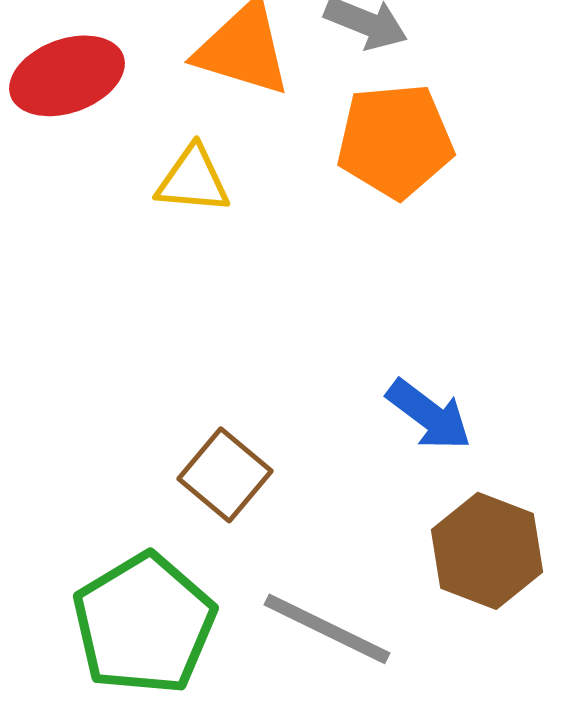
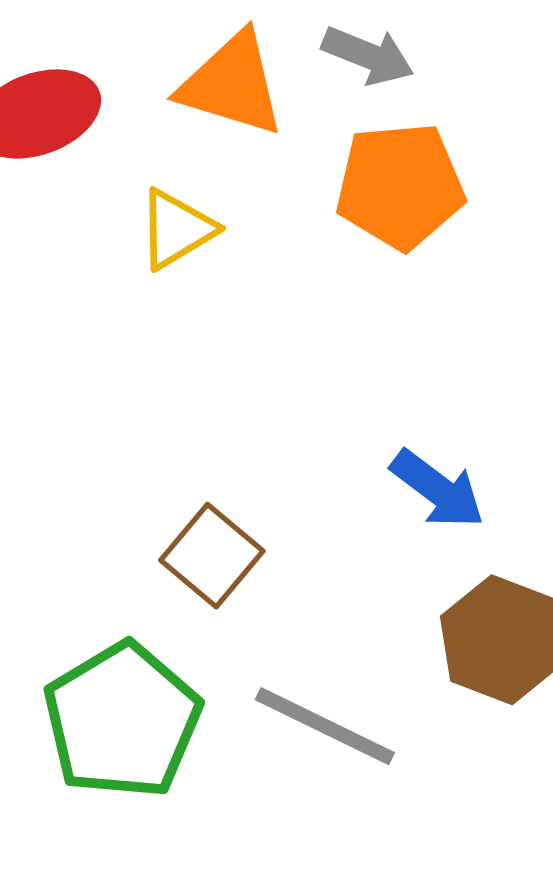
yellow triangle: (193, 180) -> (176, 229), turned -36

